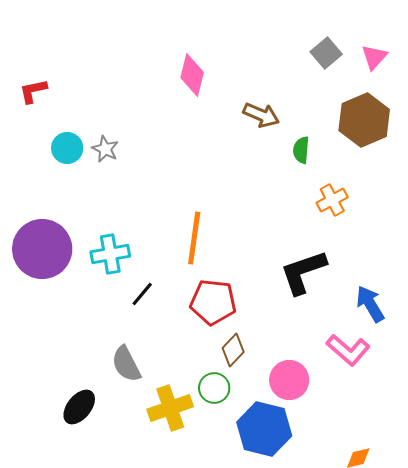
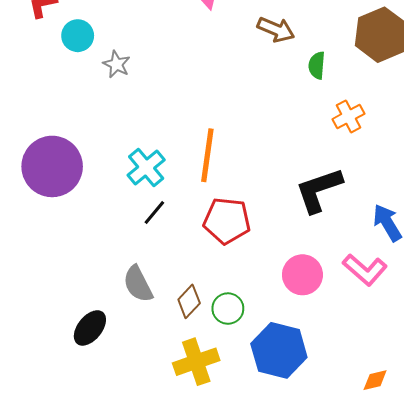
cyan circle: (67, 148) -> (78, 36), moved
cyan cross: (110, 254) -> (146, 168), moved, turned -30
brown diamond: (233, 350) -> (189, 301), moved
pink circle: (289, 380) -> (302, 275), moved
yellow cross: (170, 408) -> (196, 362), moved

